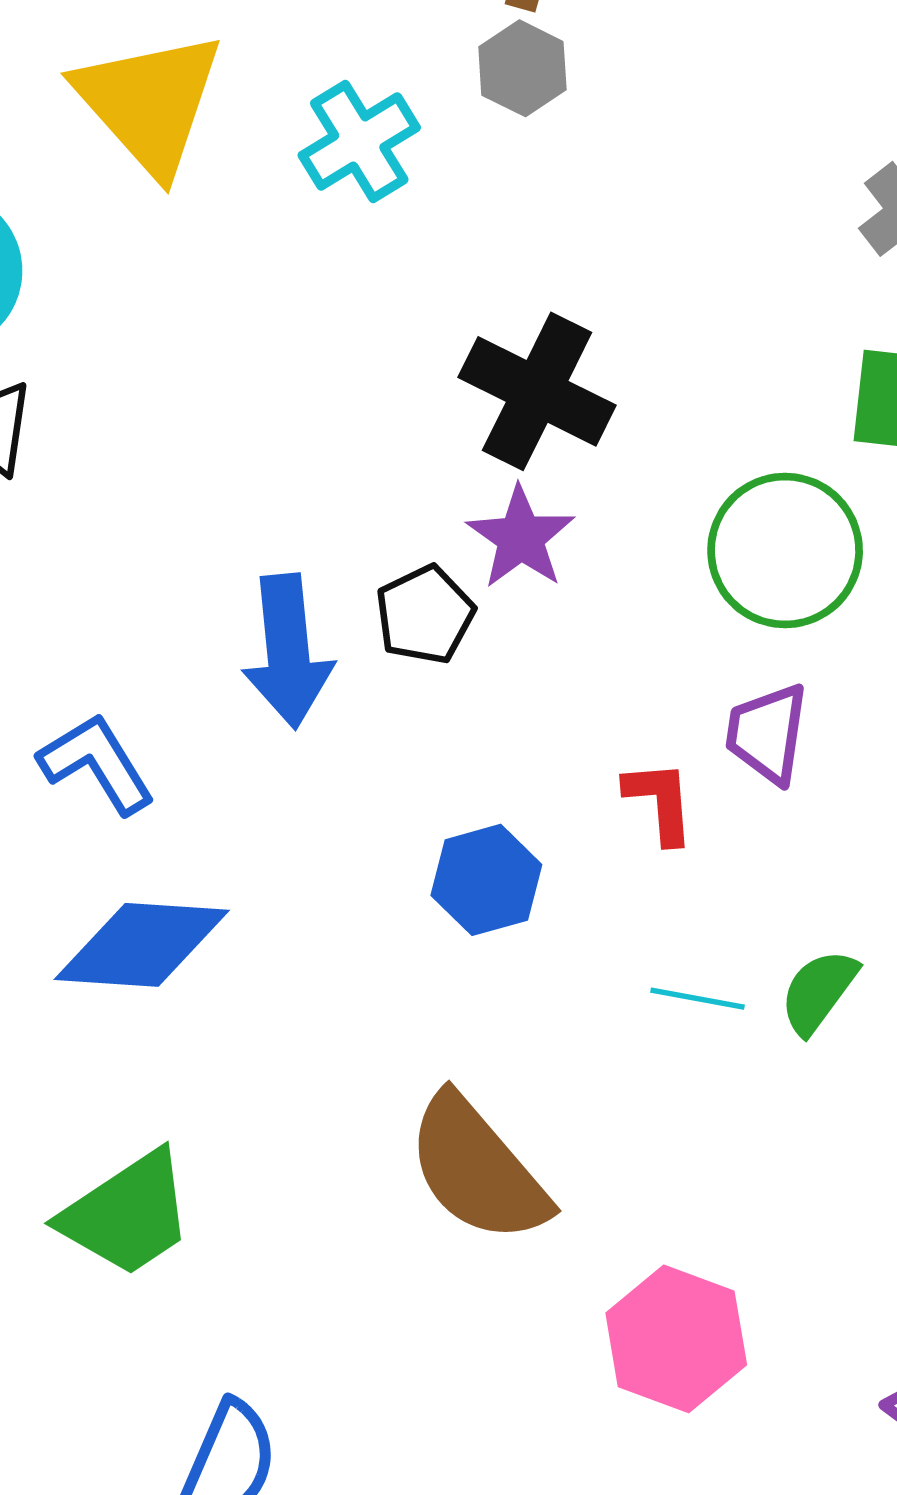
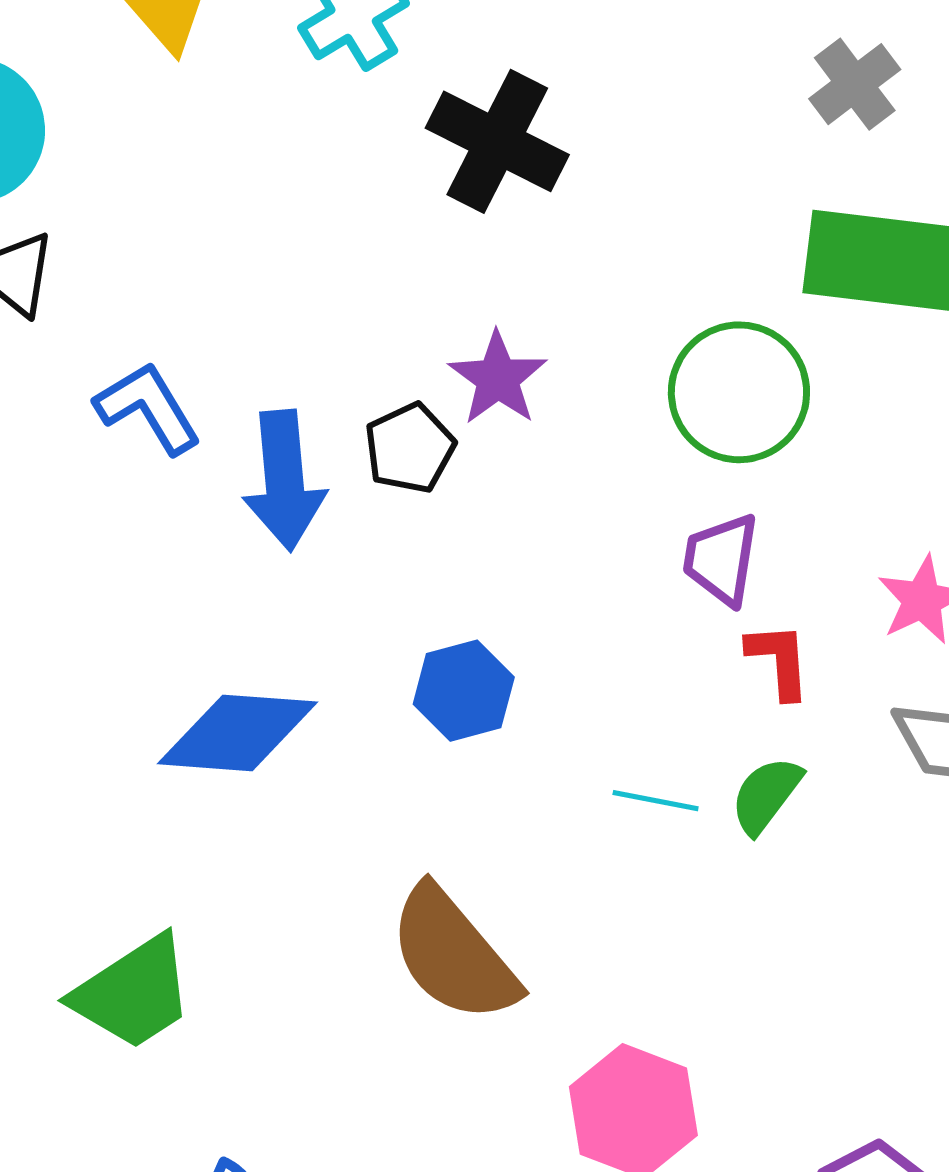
black cross: (537, 391) -> (497, 141), moved
blue L-shape: (97, 764) -> (148, 408), moved
red L-shape: (660, 802) -> (779, 660), moved
blue diamond: (142, 945) -> (238, 733), moved

